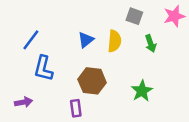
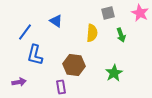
gray square: (134, 16) -> (108, 13), turned -32
pink star: (174, 16) -> (140, 13), turned -30
blue triangle: (86, 40) -> (56, 21), moved, turned -48

